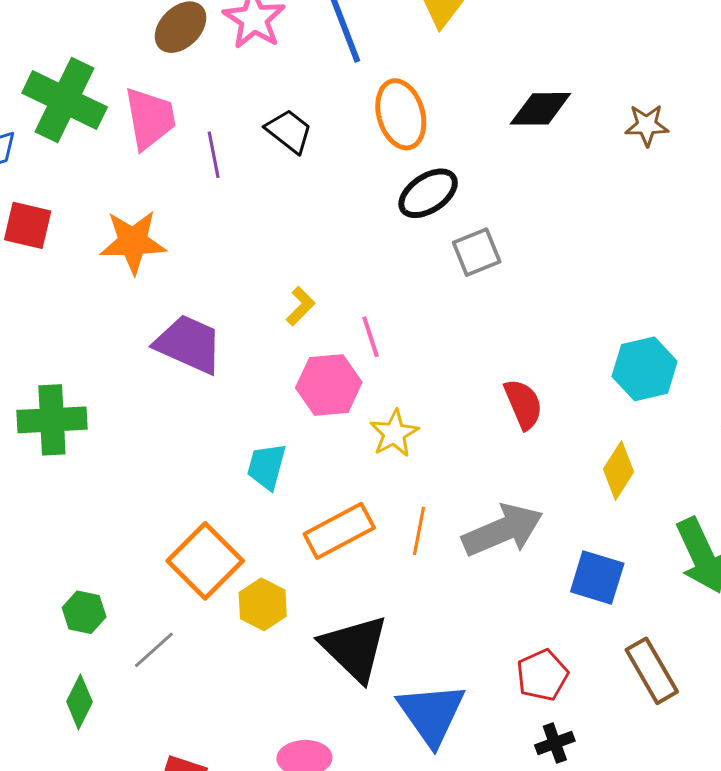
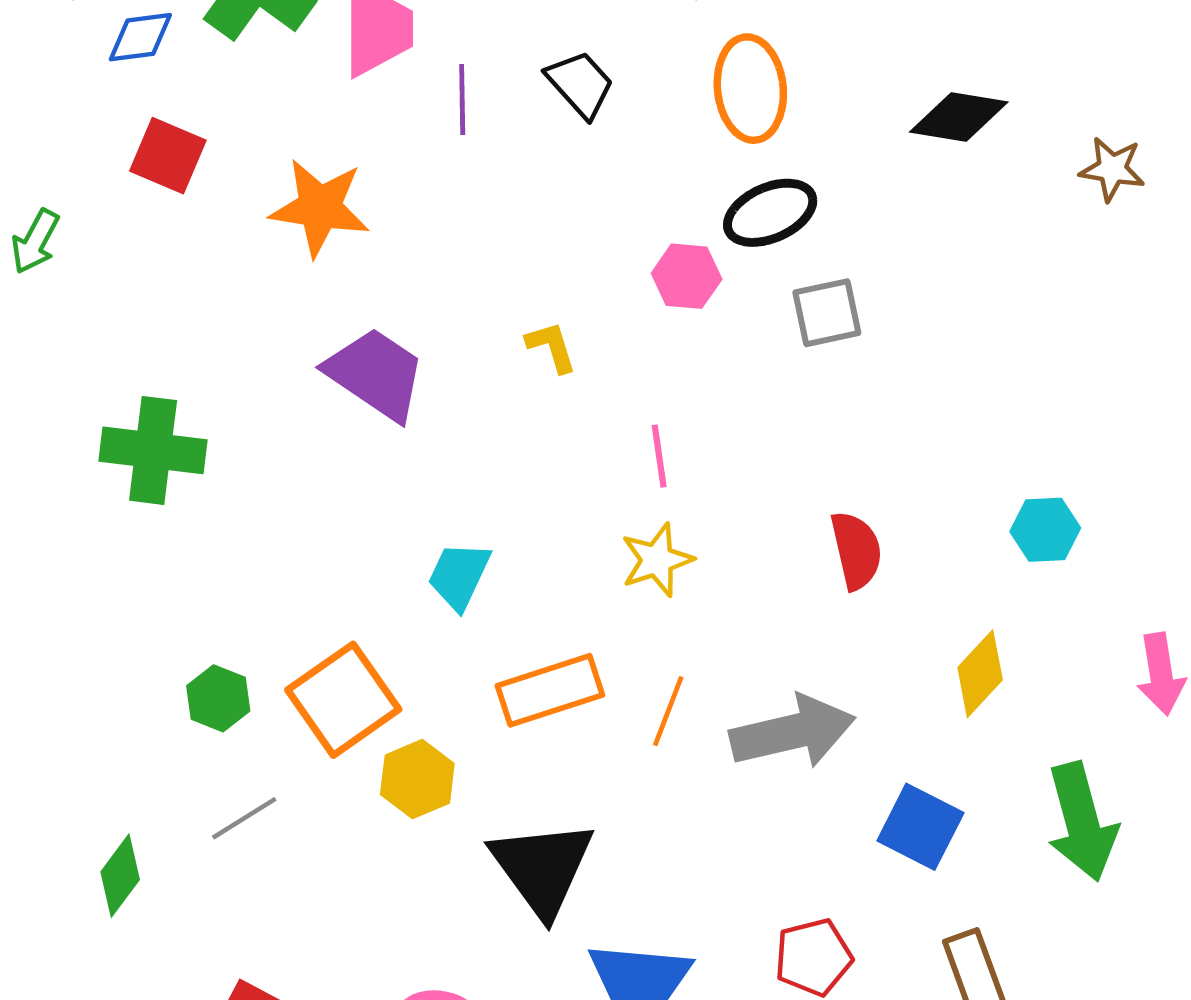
yellow L-shape: (301, 306) -> (551, 347), turned -72
pink line: (370, 337) -> (659, 456), moved
cyan hexagon: (645, 369) -> (1045, 530), size x0.7
pink hexagon: (329, 385) -> (687, 276), moved, size x0.7
green hexagon: (84, 612) -> (218, 698), moved

